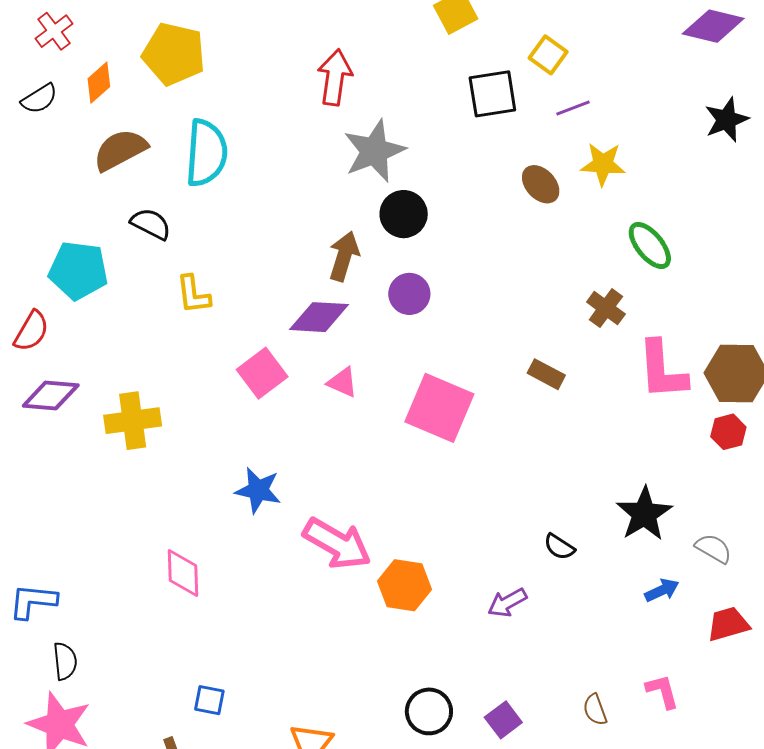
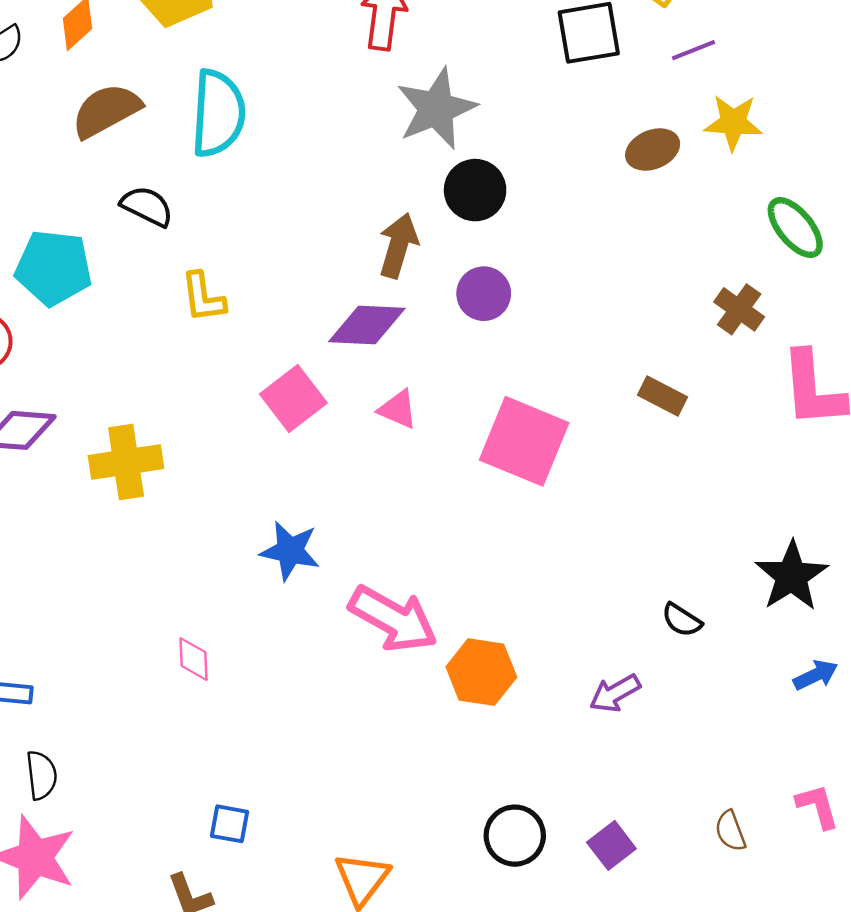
brown ellipse: (541, 184) -> (653, 150), turned -69
pink diamond: (183, 573) -> (193, 659), size x0.7

